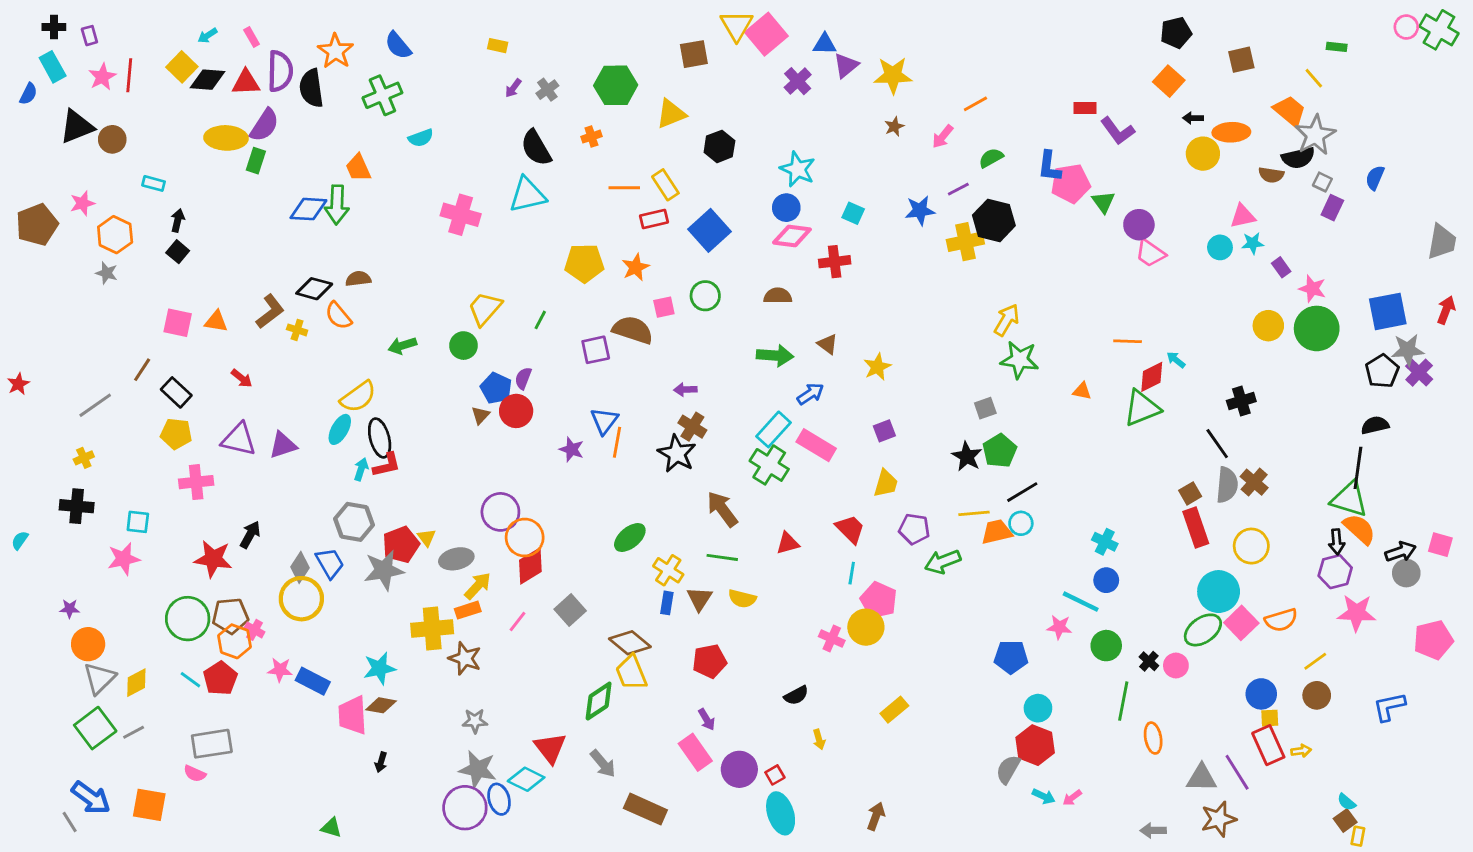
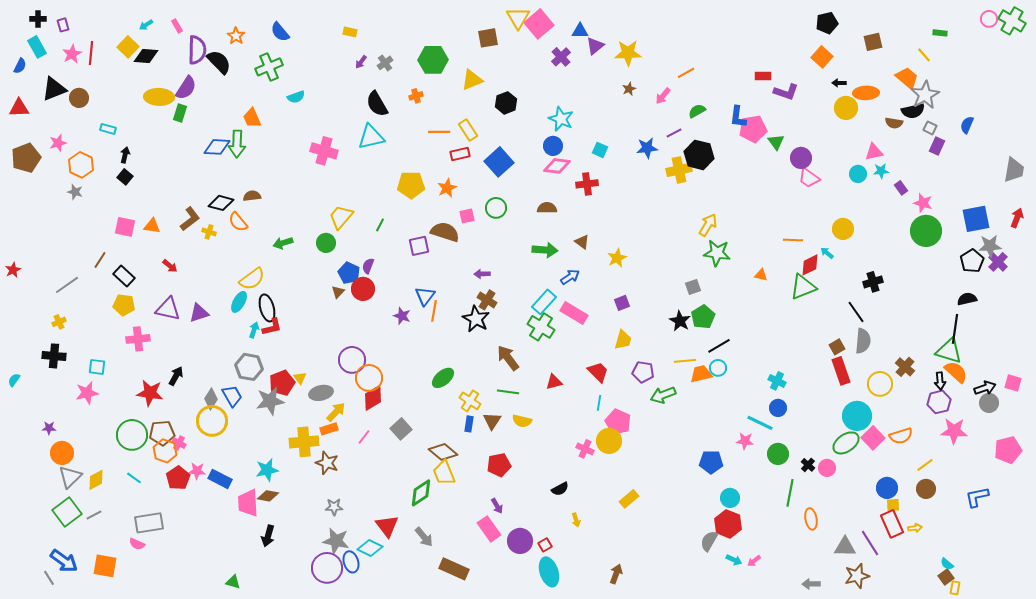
orange star: (335, 51) -> (236, 36), size x0.7
red triangle: (246, 82) -> (19, 108), moved
black semicircle: (311, 88) -> (219, 62), turned 144
purple L-shape: (1118, 131) -> (786, 92), turned -35
yellow circle: (1268, 326) -> (843, 229), moved
brown cross: (1254, 482) -> (905, 367), moved
red pentagon: (220, 678) -> (178, 478), moved
black arrow: (381, 762) -> (268, 536), size x1.5

